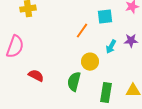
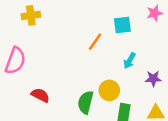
purple star: (131, 41) -> (153, 79), moved
yellow circle: (90, 62) -> (109, 90), moved

